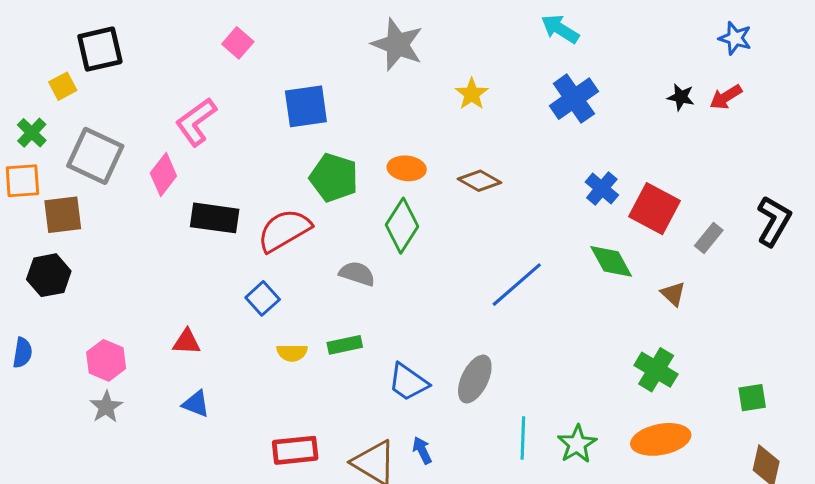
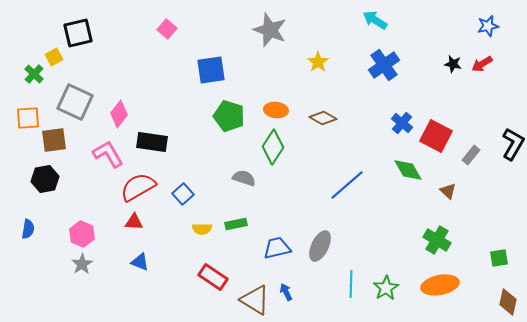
blue star: (735, 38) -> (488, 26), turned -30
pink L-shape: (196, 122) -> (108, 154), moved, turned 96
green cross: (32, 133) -> (34, 74), moved
red semicircle: (284, 230) -> (138, 187), moved
blue trapezoid: (408, 382) -> (277, 248), turned 132
red rectangle: (295, 450) -> (213, 277), moved, turned 40

